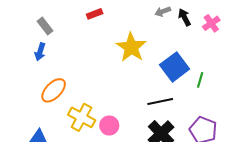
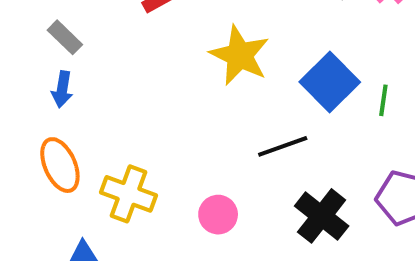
orange ellipse: (54, 90) -> (60, 165), moved, turned -60
black line: (160, 101) -> (283, 146), moved
yellow cross: (82, 117) -> (128, 194), moved

